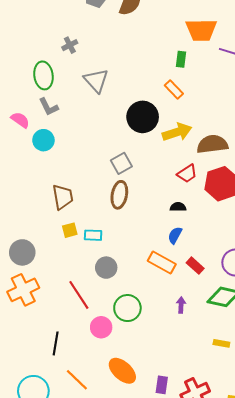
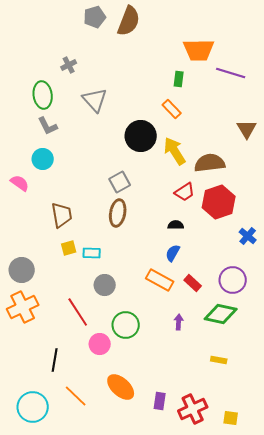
pink semicircle: (20, 120) -> (20, 183), moved
yellow arrow: (177, 132) -> (175, 151), turned -104

